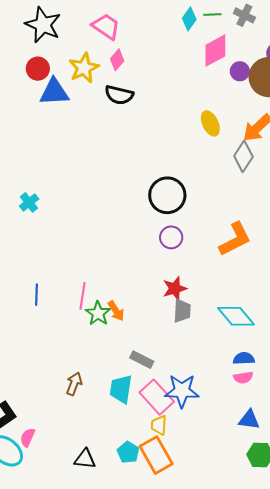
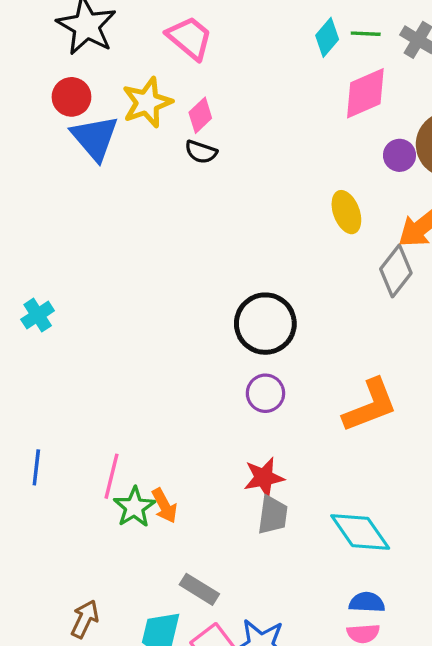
pink diamond: (117, 60) -> (200, 115), moved
purple circle: (240, 71) -> (399, 155), moved
blue triangle: (54, 92) -> (95, 138), turned 48
black semicircle: (119, 95) -> (201, 152), size x0.7

